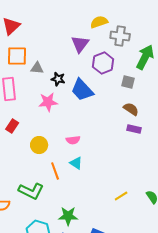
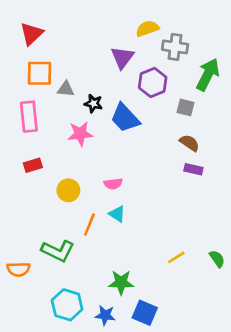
red rectangle: (12, 126) -> (33, 165), turned 40
orange line: (55, 171) -> (89, 225), turned 42
green star: (68, 216) -> (121, 282), moved

